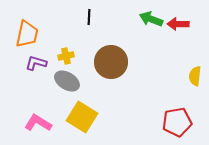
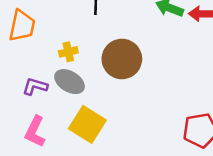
purple L-shape: (36, 63) -> (35, 86), moved
pink L-shape: (38, 123) -> (35, 132), turned -96

